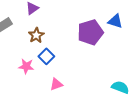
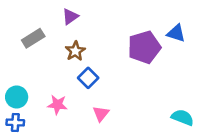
pink star: (26, 66) -> (57, 105), moved
pink triangle: (56, 84) -> (101, 114), turned -32

